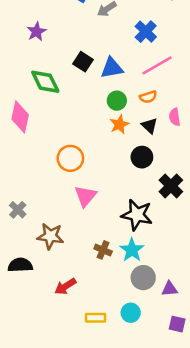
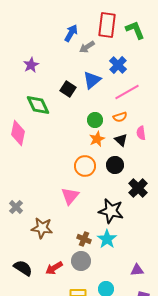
blue triangle: (112, 68) -> (92, 80), moved, turned -30
orange circle: (70, 158) -> (85, 166), moved
black semicircle: (20, 265) -> (23, 268), moved, turned 36
gray circle: (143, 278) -> (81, 261), moved

